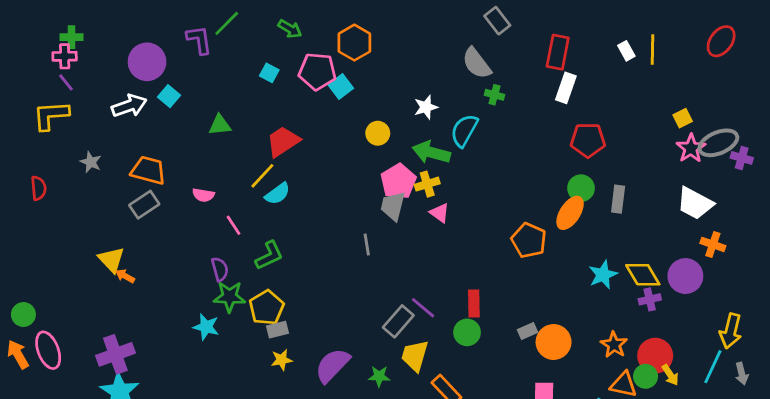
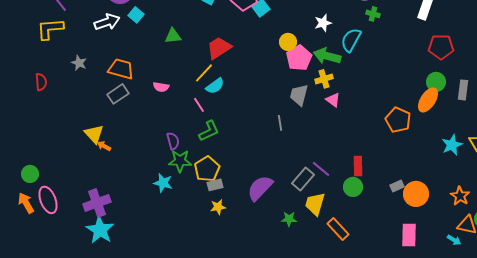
pink pentagon: (398, 181) -> (299, 58), moved
pink line: (234, 225) -> (199, 105), moved
purple semicircle: (332, 365) -> (260, 188), moved

